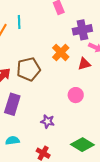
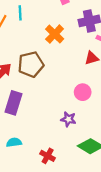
orange cross: (61, 52) -> (55, 34), moved
purple star: (48, 121) -> (68, 119), moved

